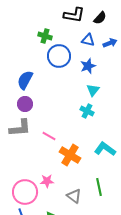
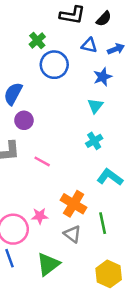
green cross: (45, 36) -> (37, 40), turned 32
blue star: (88, 66) -> (103, 77), moved
purple circle: (25, 104) -> (24, 120), moved
cyan cross: (87, 111) -> (94, 141), moved, turned 32
orange cross: (70, 155) -> (74, 204), moved

